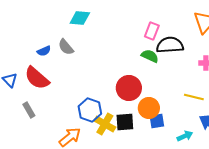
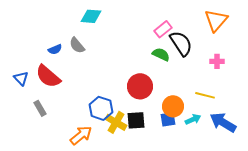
pink rectangle: (152, 31) -> (163, 29), turned 30
black semicircle: (170, 45) -> (181, 43), turned 60
orange circle: (149, 108) -> (173, 106), moved
cyan arrow: (185, 136) -> (193, 119), moved

